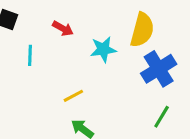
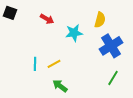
yellow semicircle: (142, 30) -> (100, 20), size x0.7
cyan line: (30, 55) -> (35, 64), moved

